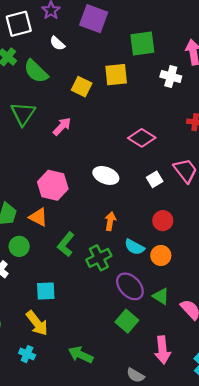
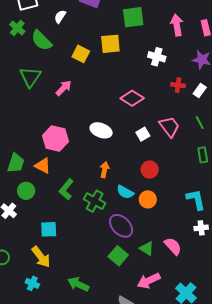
white semicircle: (57, 43) -> (60, 17), turned 80
white cross: (171, 77) -> (157, 57), moved
green cross: (99, 258) -> (95, 201), turned -35
green triangle: (161, 296) -> (147, 248), moved
pink arrow: (163, 350) -> (149, 281), turned 70

